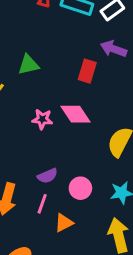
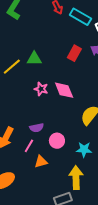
green triangle: (28, 65) -> (34, 59), moved
red rectangle: (87, 71) -> (74, 53), moved

